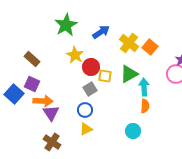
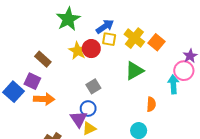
brown rectangle: (32, 59) -> (43, 59), moved
red circle: (91, 67) -> (91, 49), moved
yellow square: (105, 76) -> (109, 39), moved
cyan arrow: (144, 87) -> (173, 84), moved
purple triangle: (51, 113) -> (79, 119), moved

